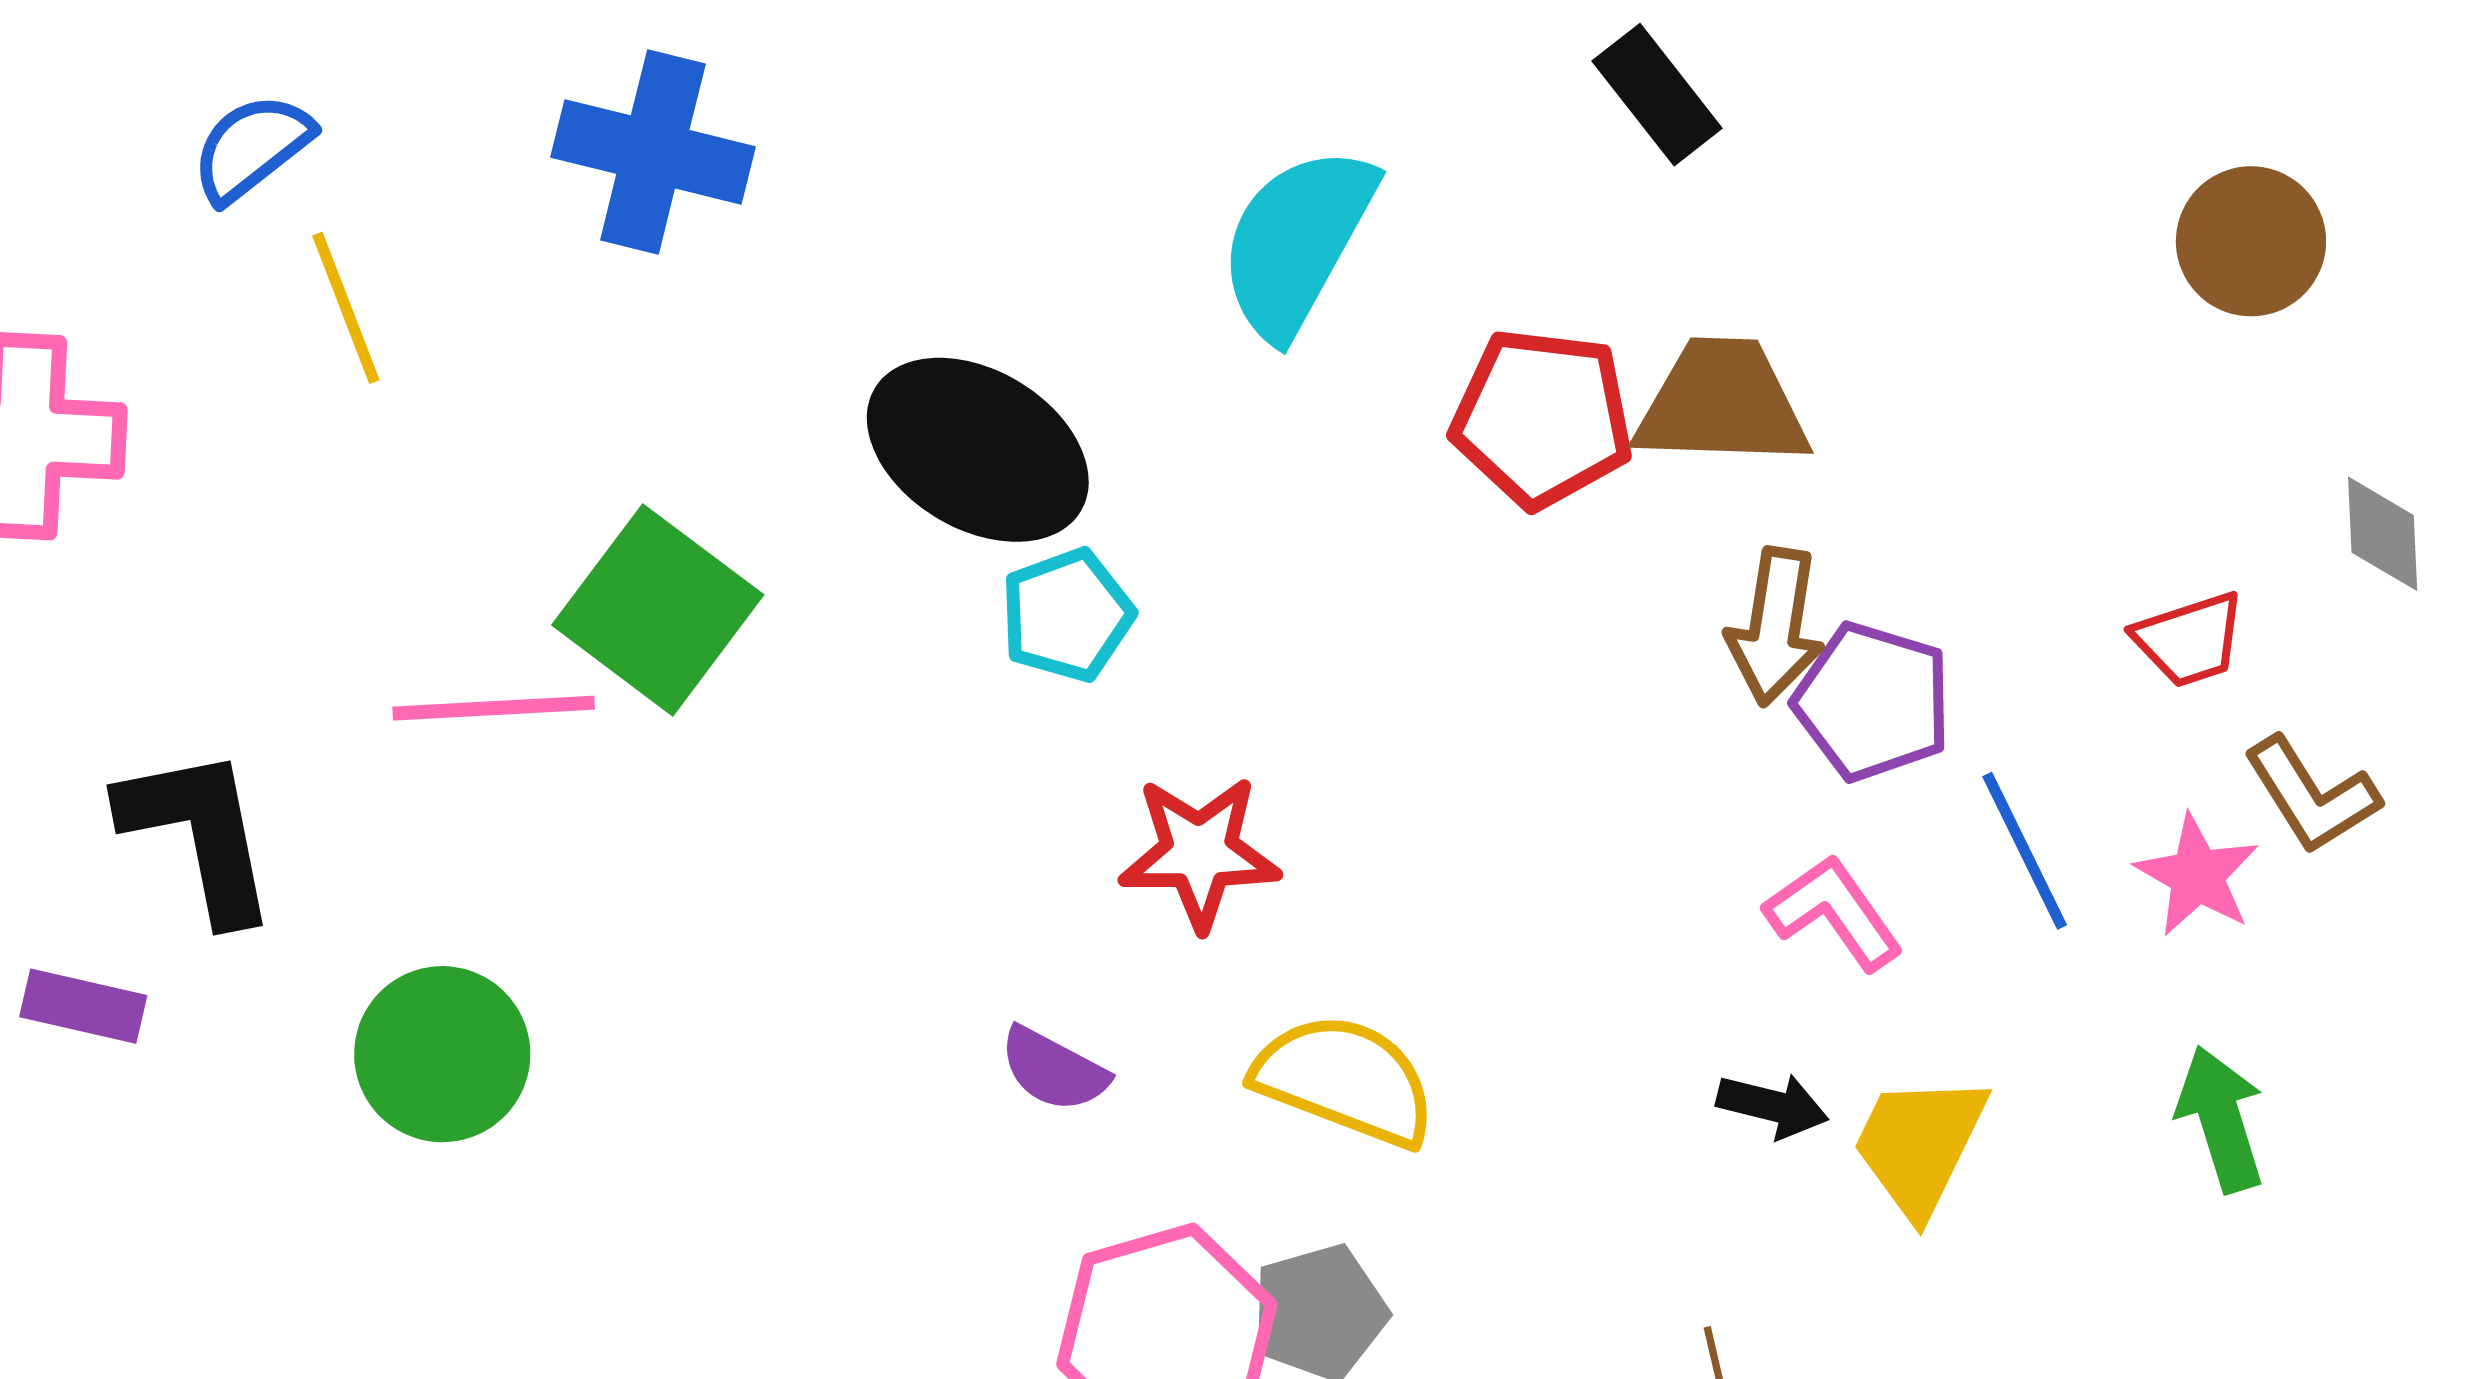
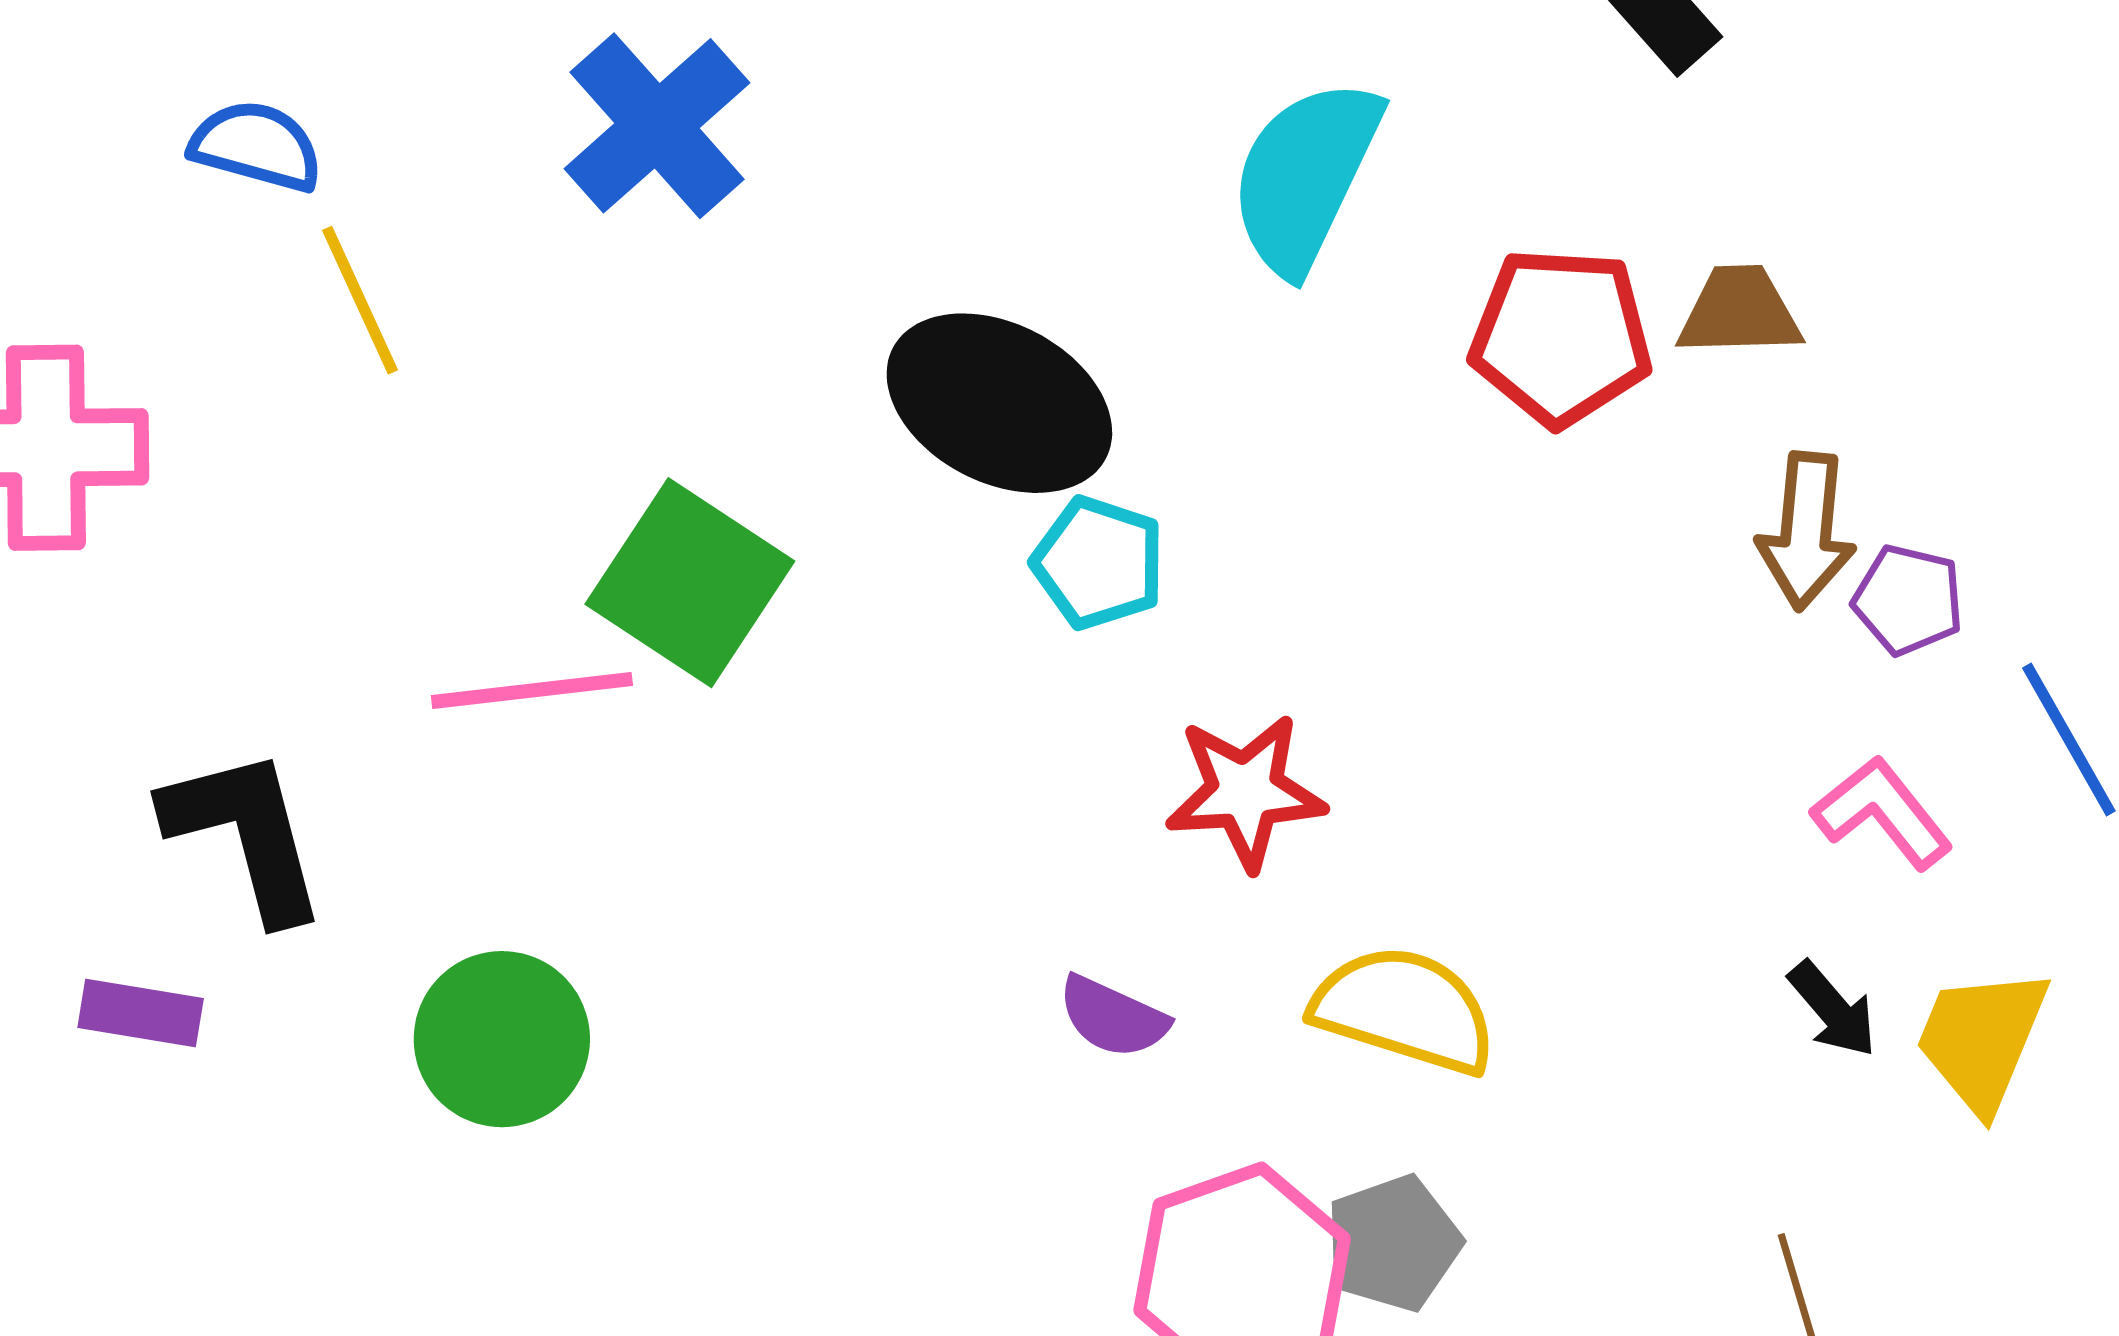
blue semicircle: (252, 148) -> (256, 146), turned 57
blue cross: (653, 152) -> (657, 126), turned 38
brown trapezoid: (1722, 403) -> (1739, 312), size x0.7
cyan pentagon: (1067, 615) -> (1099, 563), turned -30
purple pentagon: (1873, 702) -> (1908, 600), size x0.7
black arrow: (1772, 1106) -> (1833, 1009), turned 39

